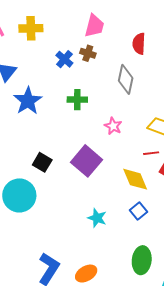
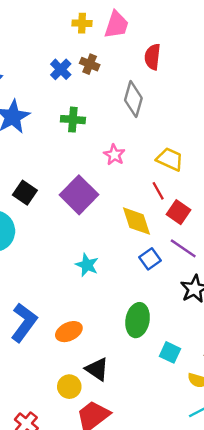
pink trapezoid: (94, 26) -> (116, 25), moved
yellow cross: (31, 28) -> (82, 23), moved, size x0.7
red line: (151, 153) -> (158, 191), turned 63
blue square: (139, 211) -> (150, 259), moved

